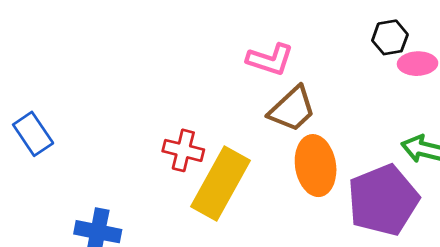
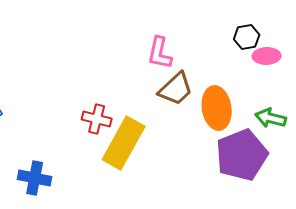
pink L-shape: (270, 59) -> (160, 53), turned 84
orange ellipse: (316, 166) -> (217, 108), moved

